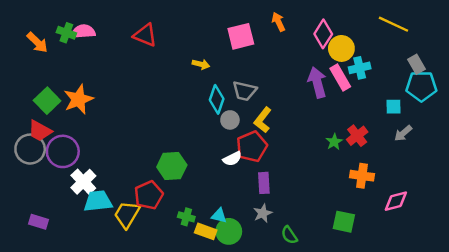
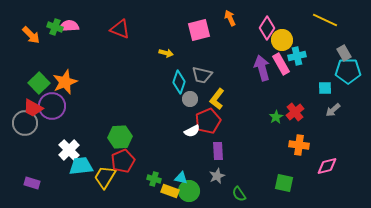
purple circle: (63, 151) -> (52, 106), moved
green hexagon: (172, 166) -> (120, 137), moved

